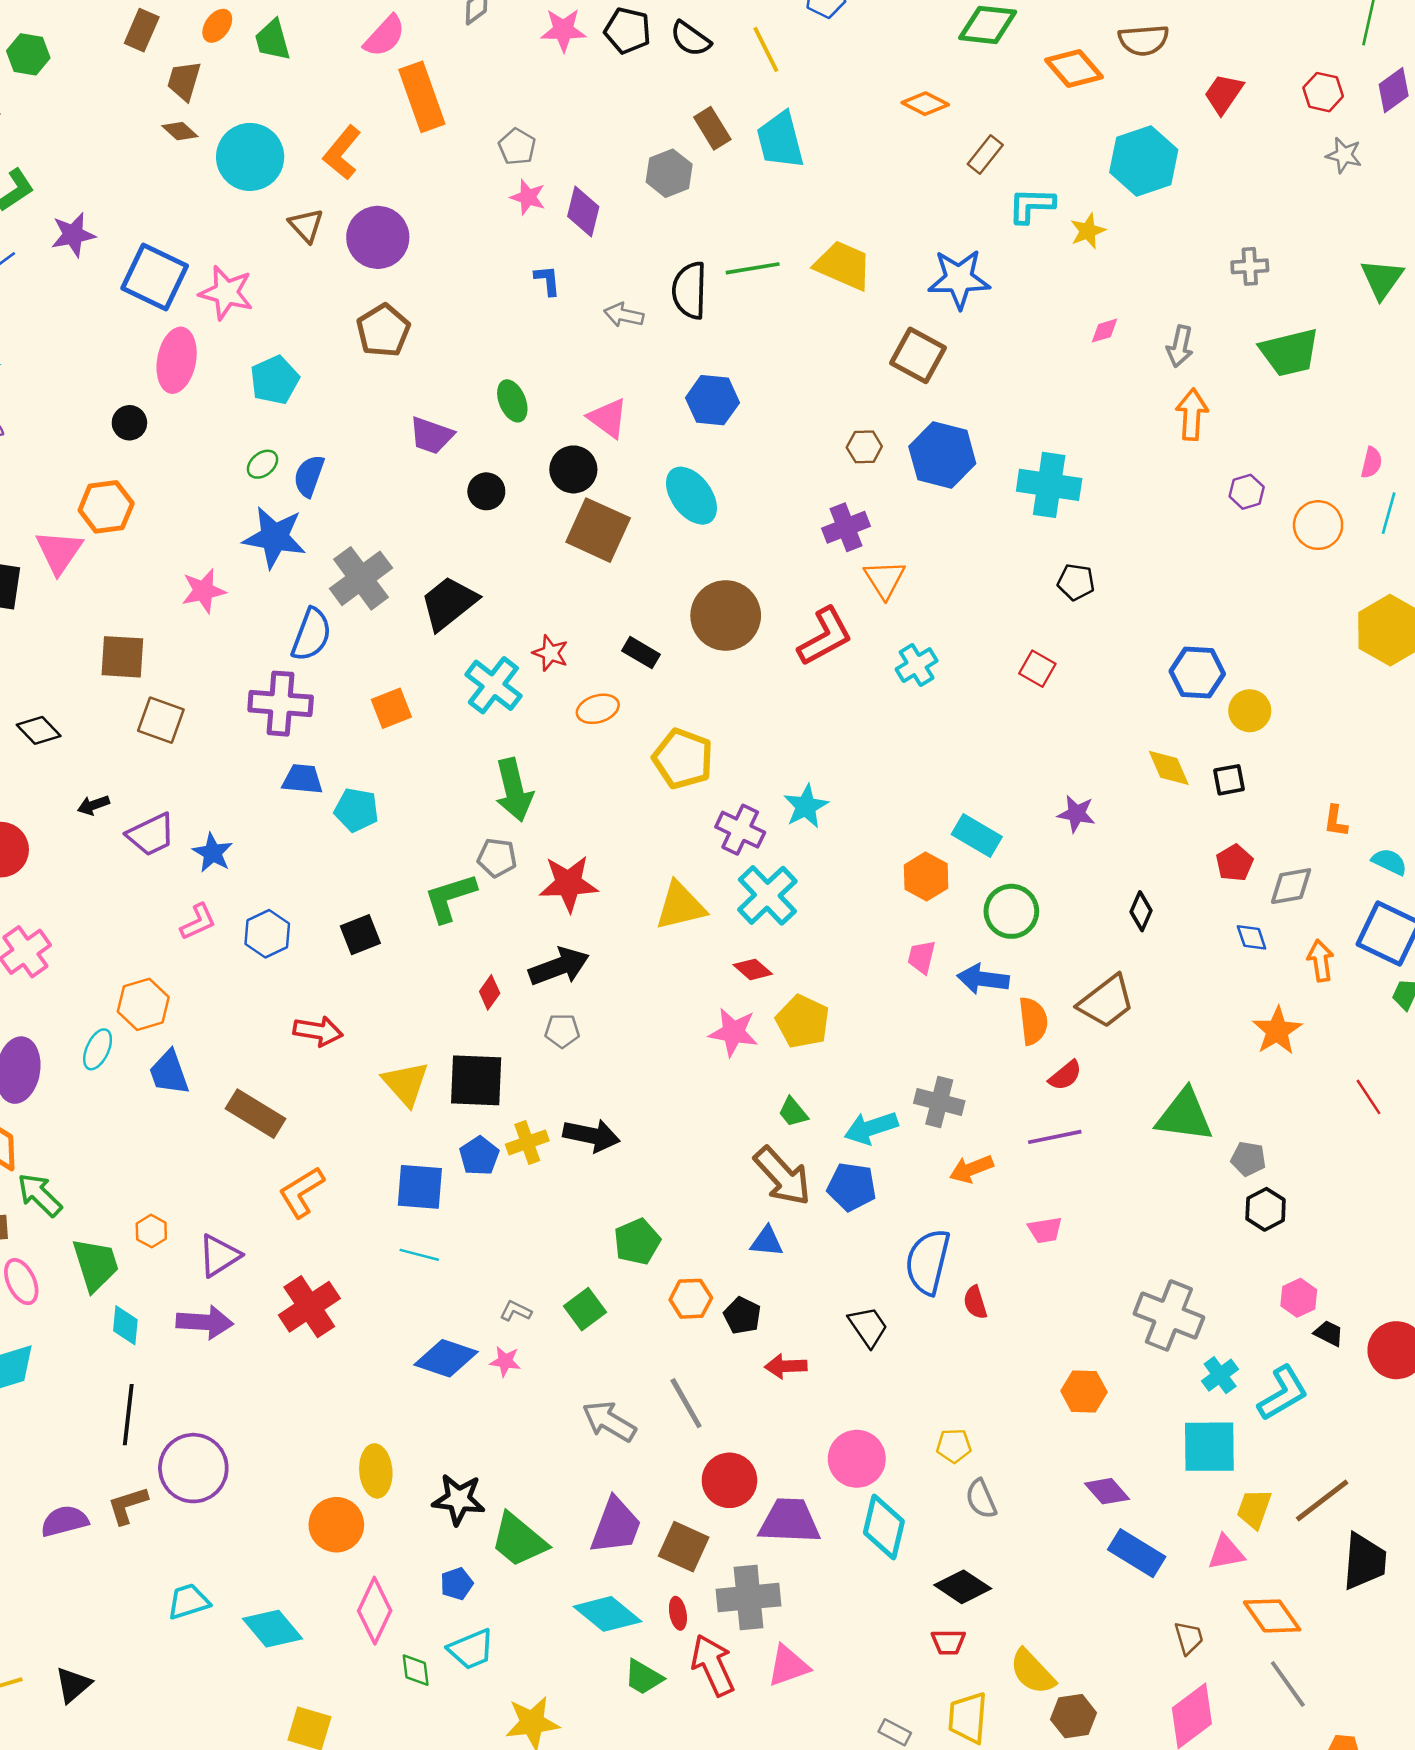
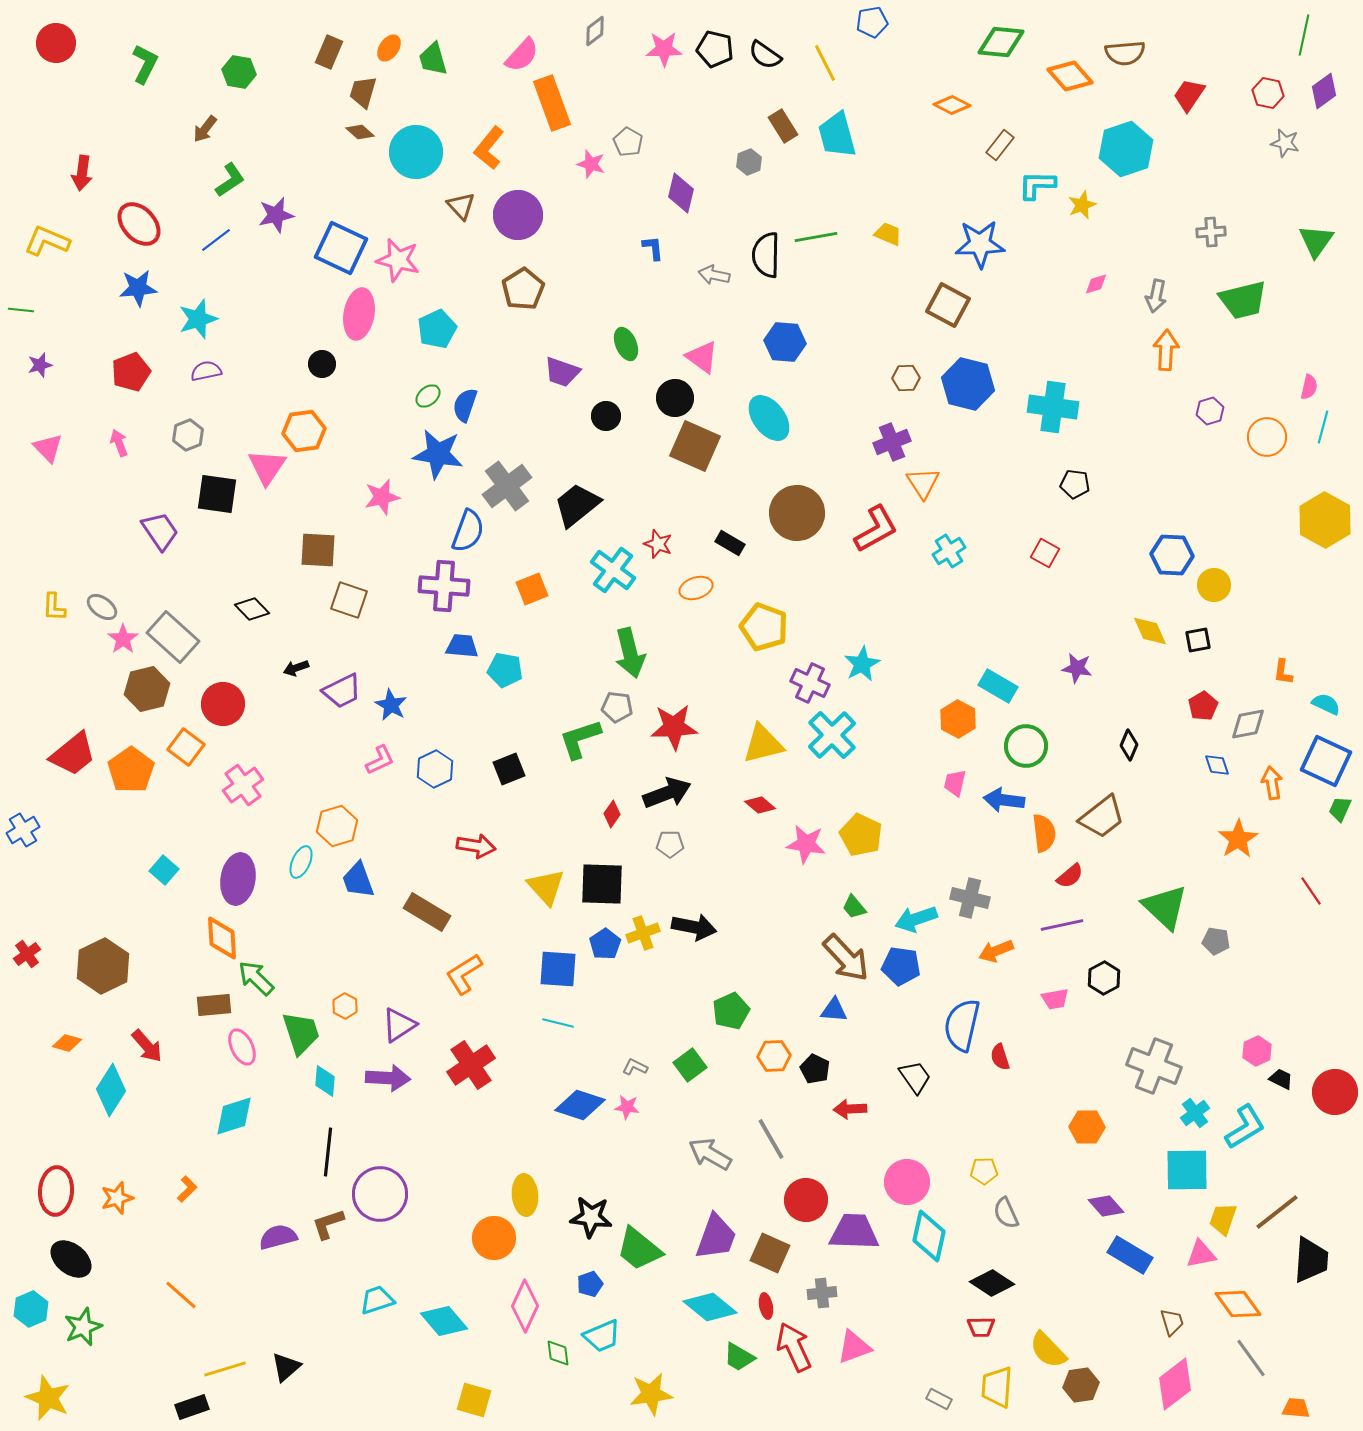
gray hexagon: (669, 173) -> (749, 162), size x0.7
pink star: (528, 197) -> (591, 164), moved
yellow trapezoid: (843, 265) -> (888, 234), size x0.6
red diamond: (753, 969) -> (760, 805), moved
green triangle: (1185, 1115) -> (1165, 907), turned 36
black hexagon: (1266, 1209) -> (1104, 978), moved
gray cross: (749, 1598) -> (822, 1293), size x0.6

